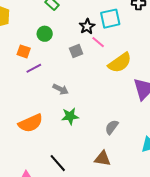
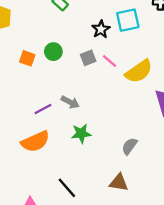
green circle: (45, 34) -> (53, 52), moved
pink line: (98, 42) -> (109, 61), moved
purple line: (34, 68) -> (43, 109), moved

